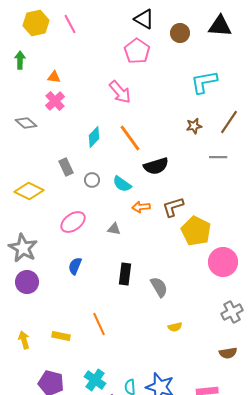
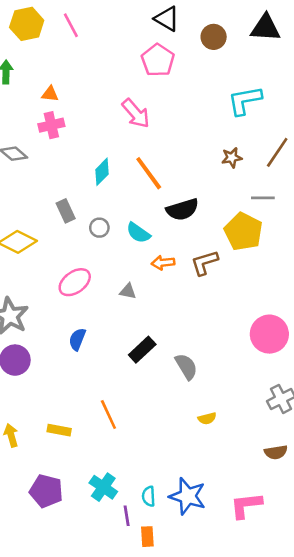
pink cross: (55, 101) -> (51, 125), turned 30
yellow pentagon: (196, 231) -> (243, 232), moved
black rectangle: (125, 274) -> (142, 350), turned 40

